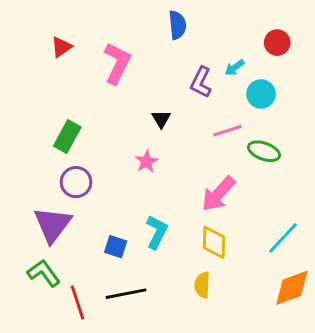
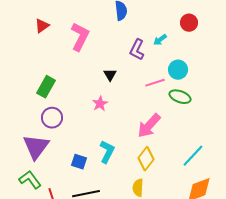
cyan circle: (261, 94) -> (178, 70), moved
yellow diamond: (214, 242) -> (146, 159), turned 35

